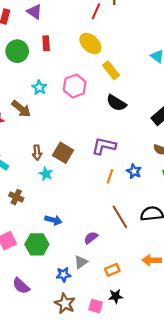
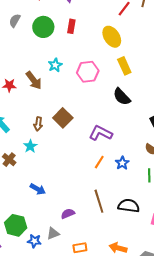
brown square: (63, 153) -> (63, 118), moved
cyan star: (46, 174) -> (30, 146), moved
green hexagon: (37, 244) -> (16, 225), moved

